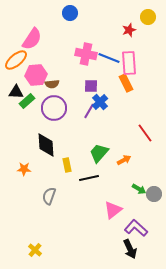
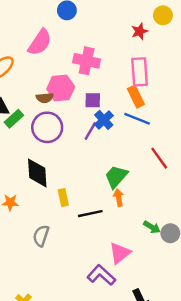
pink semicircle: (32, 39) -> (40, 42), moved
blue line: (109, 58) -> (137, 119), moved
pink hexagon: (36, 75) -> (61, 88), moved
green trapezoid: (99, 153) -> (116, 177), moved
orange arrow: (124, 160) -> (119, 198), moved, turned -72
purple L-shape: (136, 228) -> (101, 275), moved

